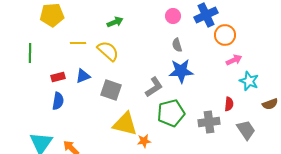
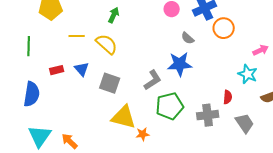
green arrow: (115, 22) -> (114, 15), turned -42
gray semicircle: (177, 45) -> (188, 38), moved, turned -32
pink arrow: (234, 60) -> (261, 50), moved
blue triangle: (83, 76) -> (82, 69), turned -49
blue semicircle: (58, 101) -> (32, 94), moved, size x1.4

